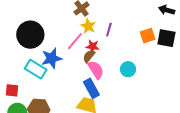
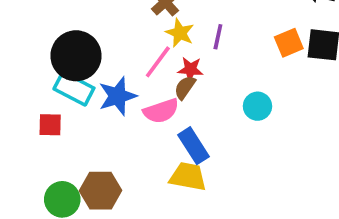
cyan rectangle: (36, 69) -> (74, 89), moved
pink semicircle: (96, 70) -> (161, 111), moved, turned 108
red square: (12, 90) -> (50, 125), moved

